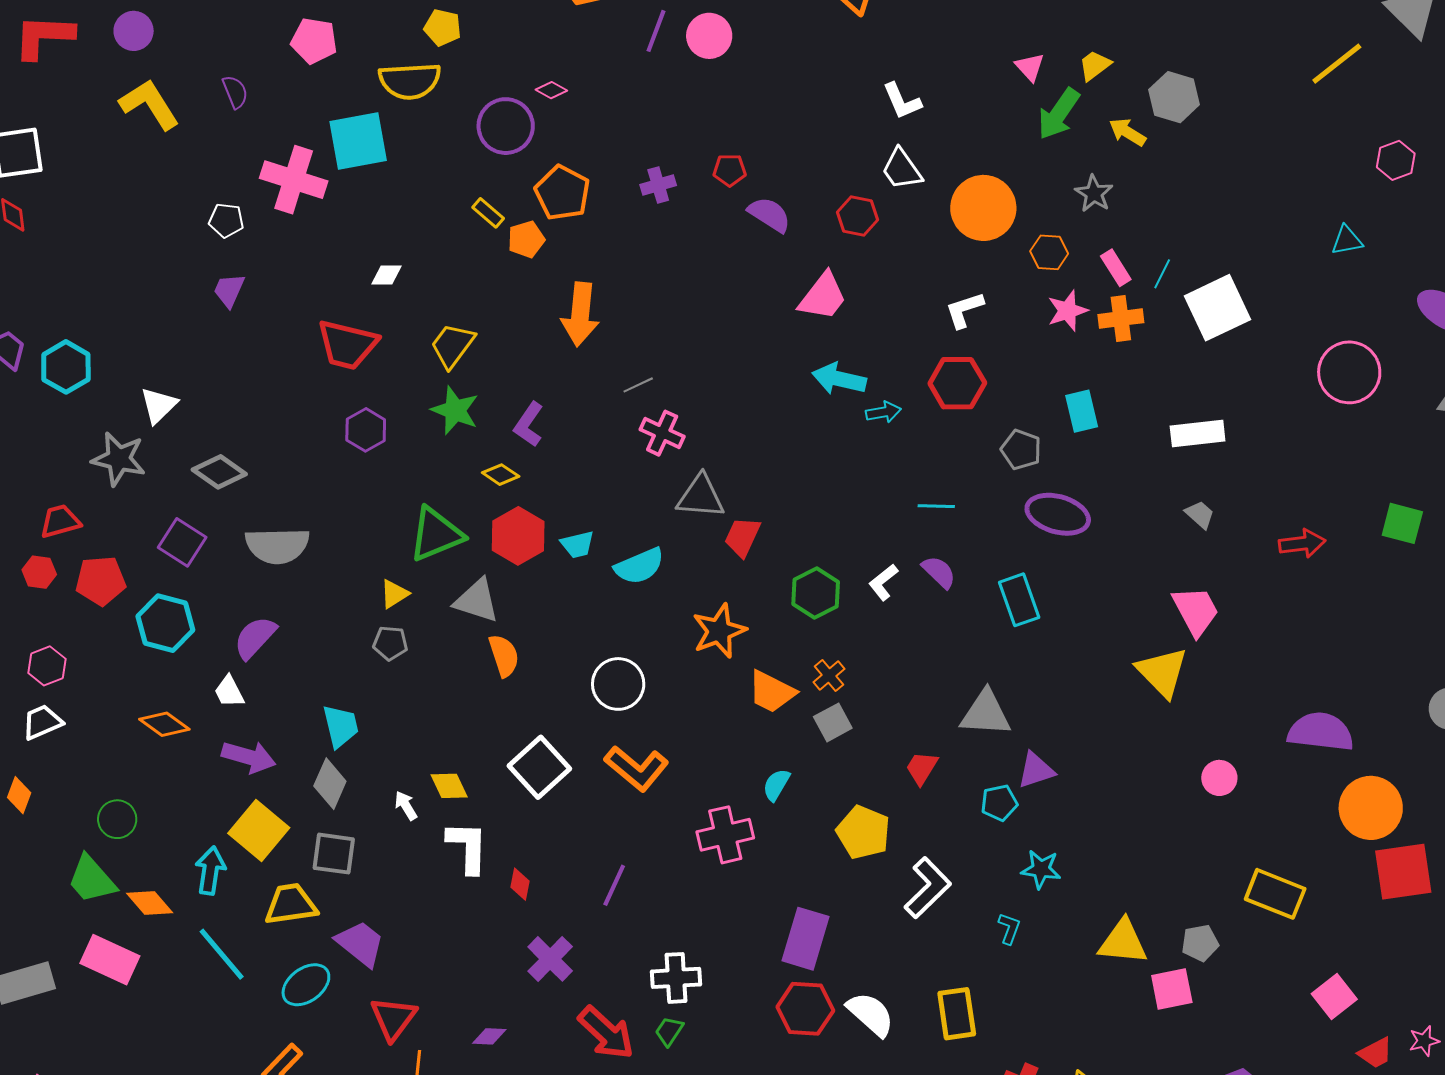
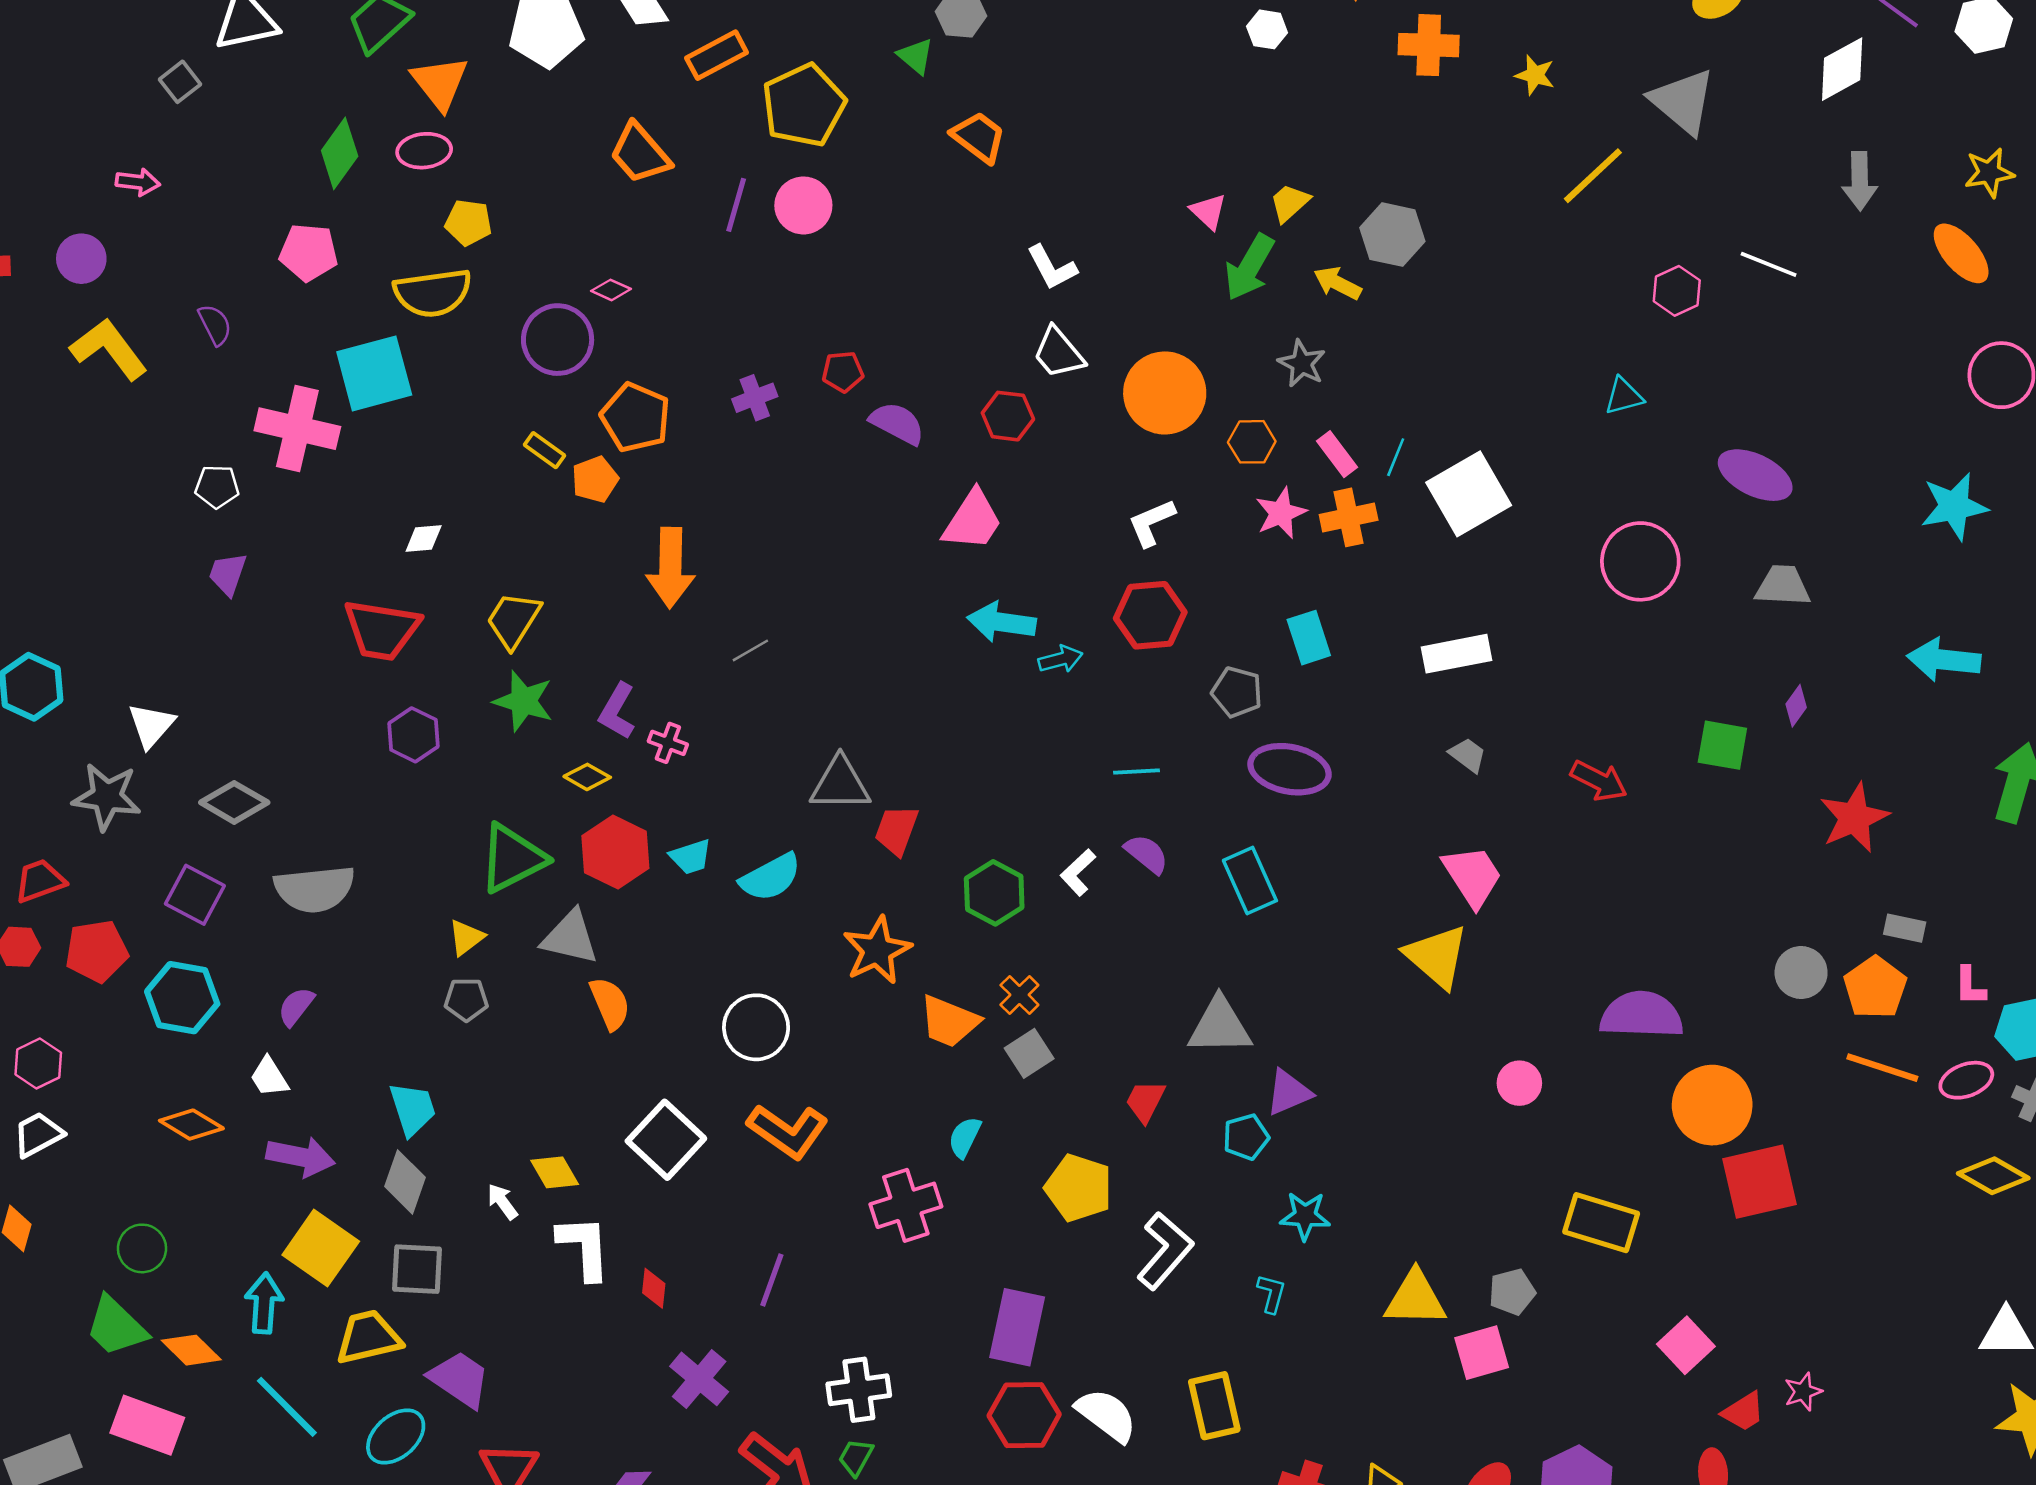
pink cross: (662, 433) -> (668, 743), moved, size x0.7
red arrow: (1302, 543) -> (1599, 781), turned 39
purple semicircle: (255, 638) -> (296, 1007), size x0.7

